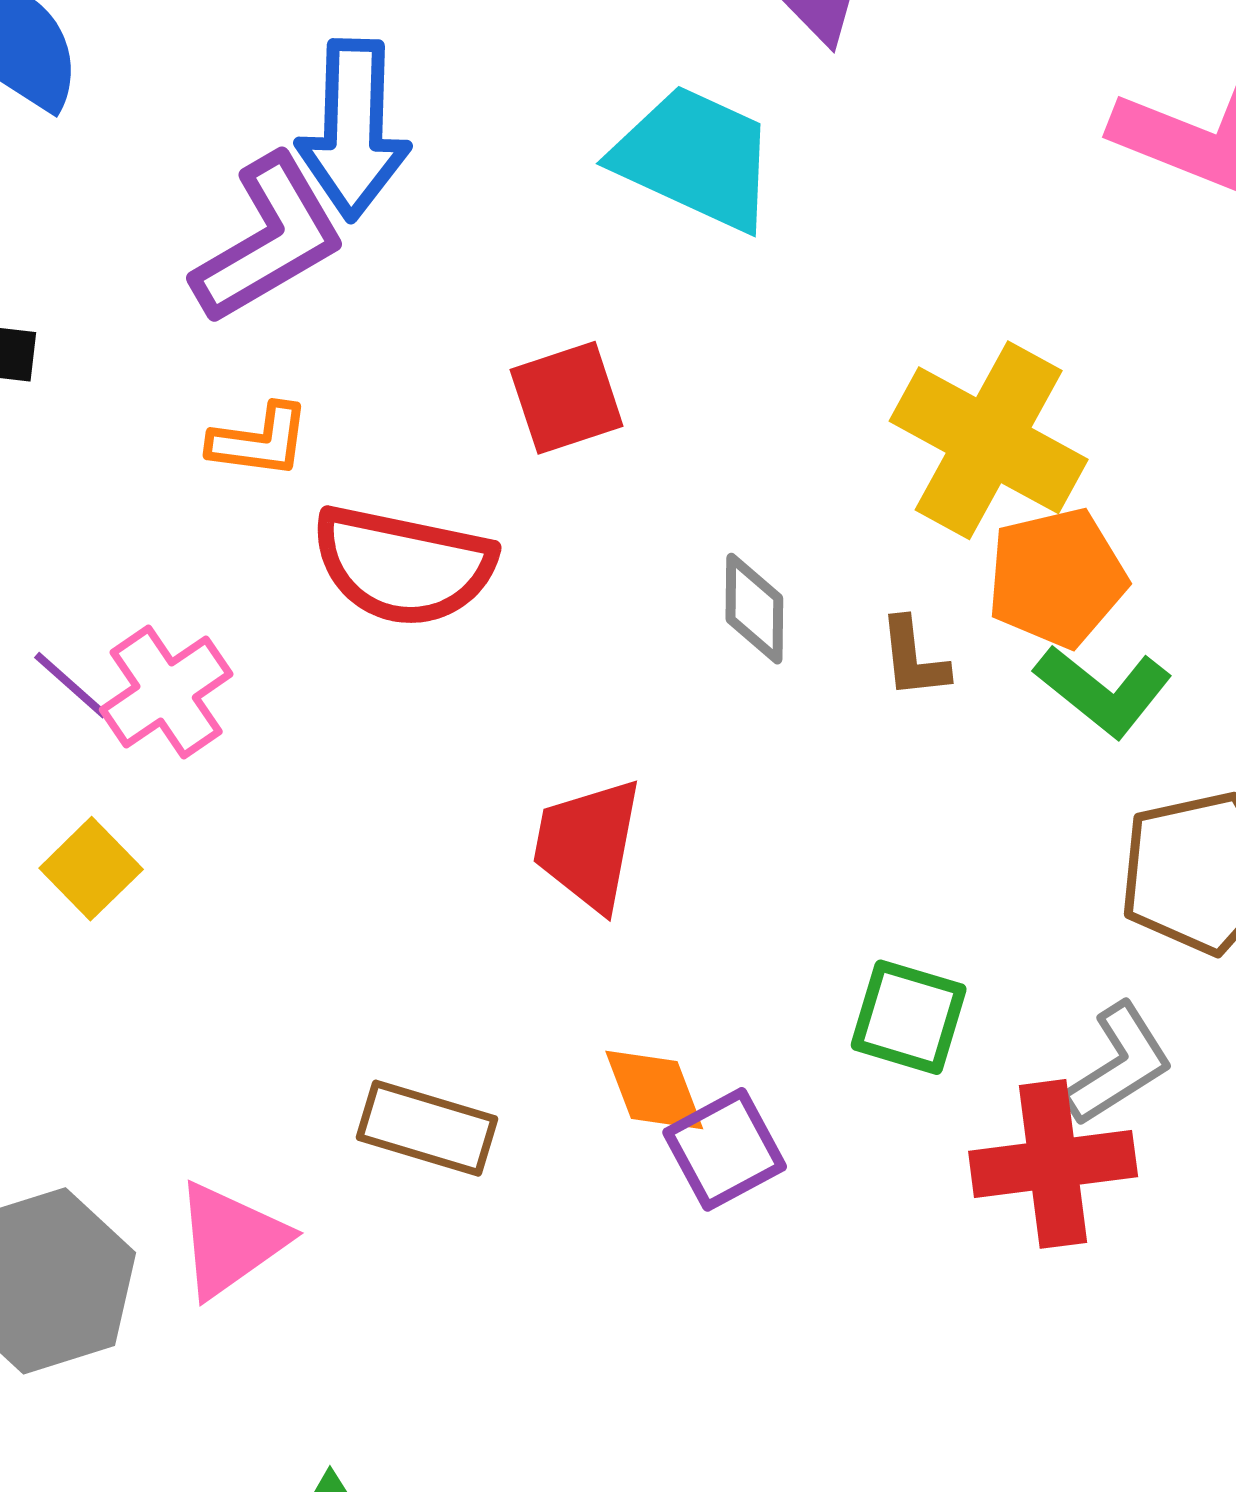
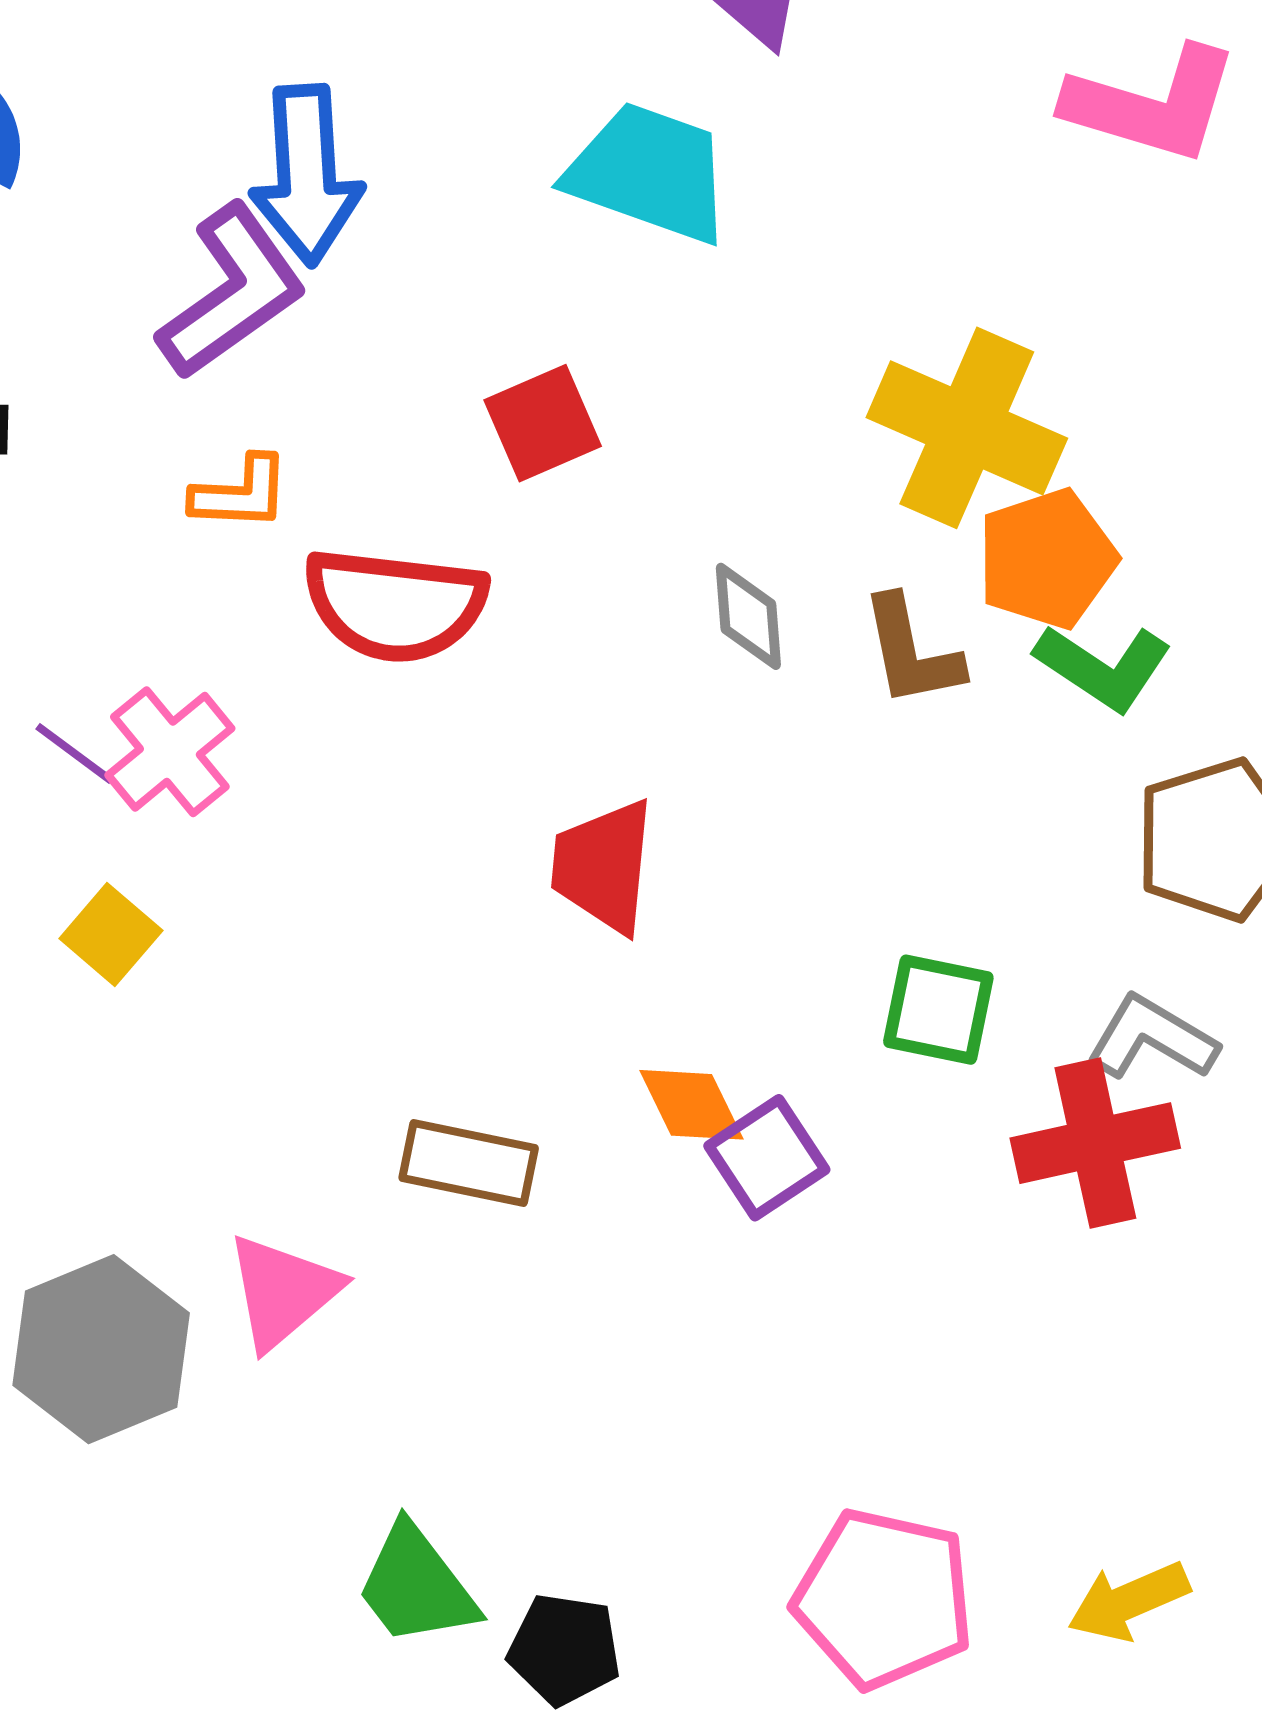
brown L-shape: (914, 658) -> (911, 651), size x1.4
gray L-shape: (1119, 1064) -> (1152, 1038), turned -112

